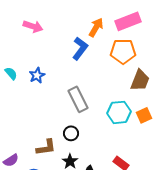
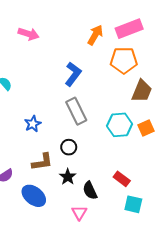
blue L-shape: (80, 48) -> (73, 74), moved
blue star: (37, 75) -> (33, 124), moved

